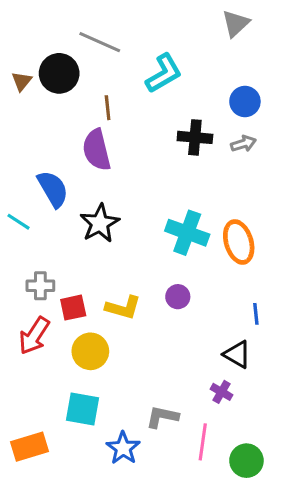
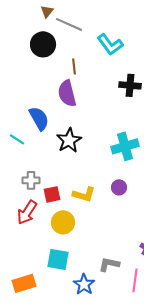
cyan L-shape: (164, 73) -> (110, 44), turned 84
brown triangle: (22, 81) -> (47, 11), moved
cyan cross: (187, 233) -> (125, 146), turned -36

